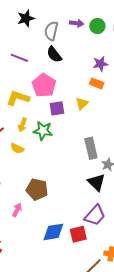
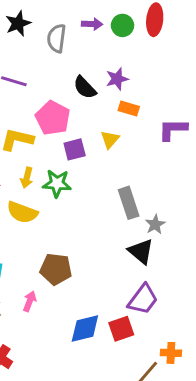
black semicircle: (54, 54) -> (85, 88), moved
purple star: (100, 64) -> (117, 79), moved
yellow semicircle: (17, 148) -> (22, 212), size x1.5

